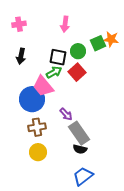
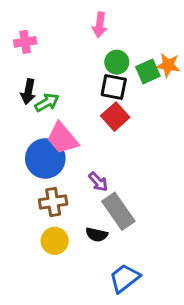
pink arrow: (65, 24) -> (100, 25), moved
green circle: (78, 51) -> (117, 62), moved
black square: (58, 57) -> (114, 87), moved
green arrow: (54, 72) -> (47, 103), moved
black semicircle: (80, 149) -> (97, 235), moved

